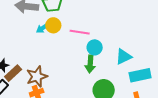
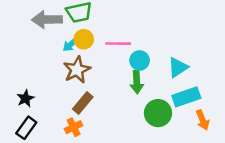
brown rectangle: (13, 73) -> (83, 103), moved
cyan rectangle: (140, 75) -> (186, 97), moved
brown star: (37, 76) -> (77, 70), moved

